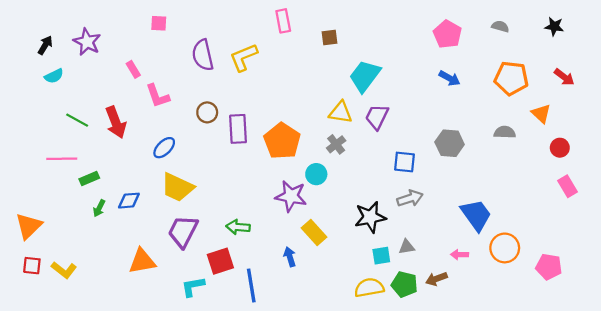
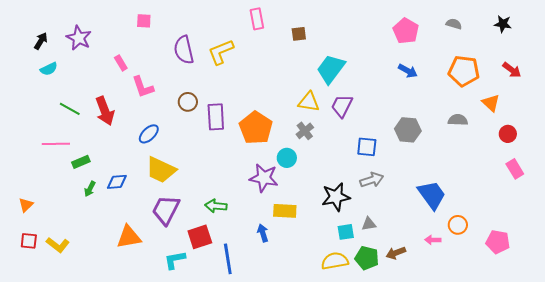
orange triangle: (29, 226) -> (26, 205), size x0.6
yellow rectangle: (314, 233) -> (285, 211), turned -45
orange circle: (505, 248) -> (458, 225), size x0.7
pink arrow: (460, 255) -> (433, 240), moved

